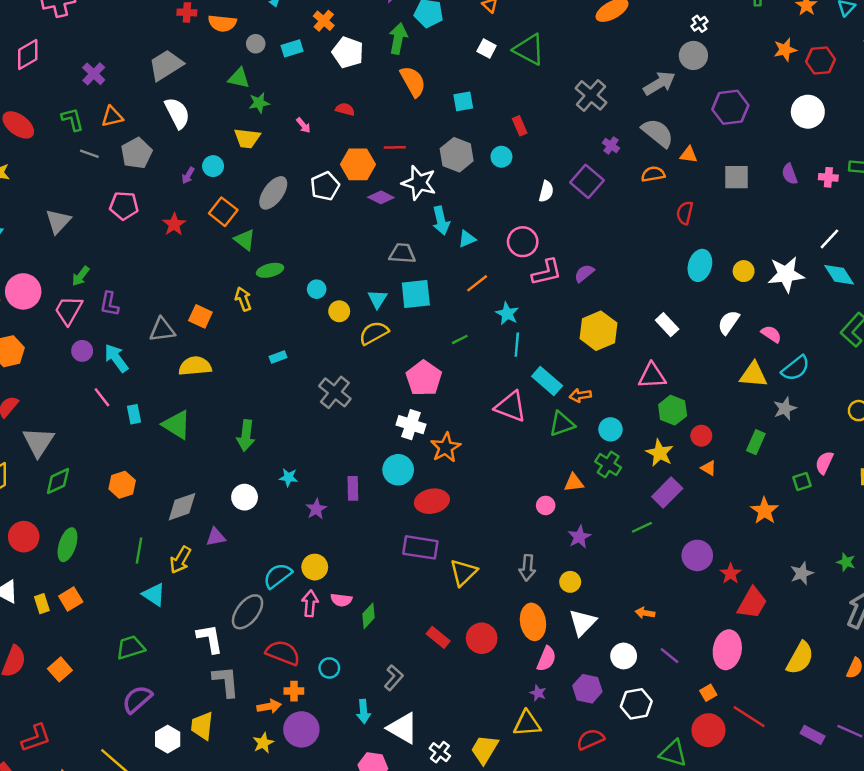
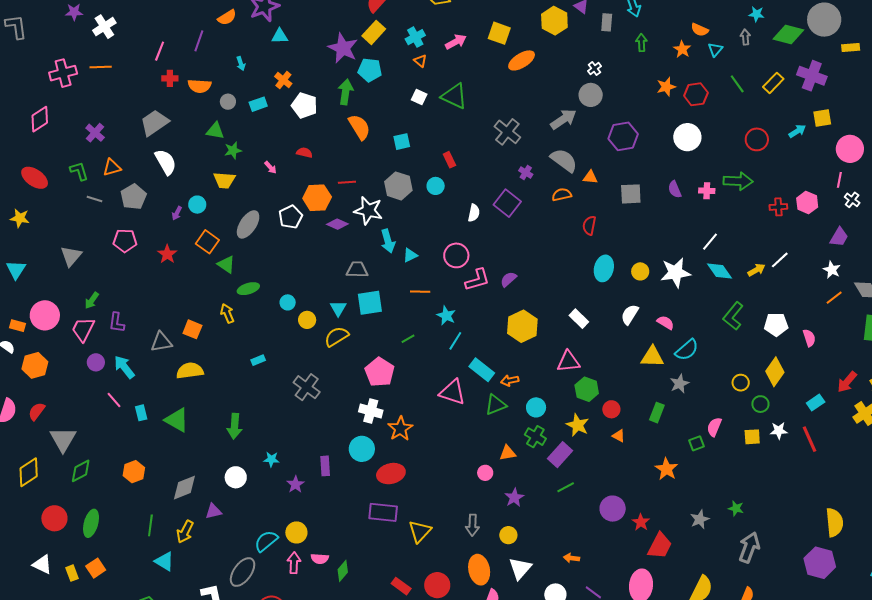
orange line: (477, 283) -> (420, 292), turned 42
cyan line: (517, 345) -> (455, 341), turned 30
purple rectangle: (667, 493) -> (560, 455), moved

